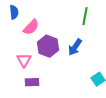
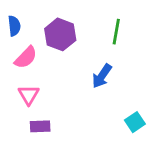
pink semicircle: (31, 27) -> (26, 57), moved
purple hexagon: (48, 46) -> (60, 34), moved

